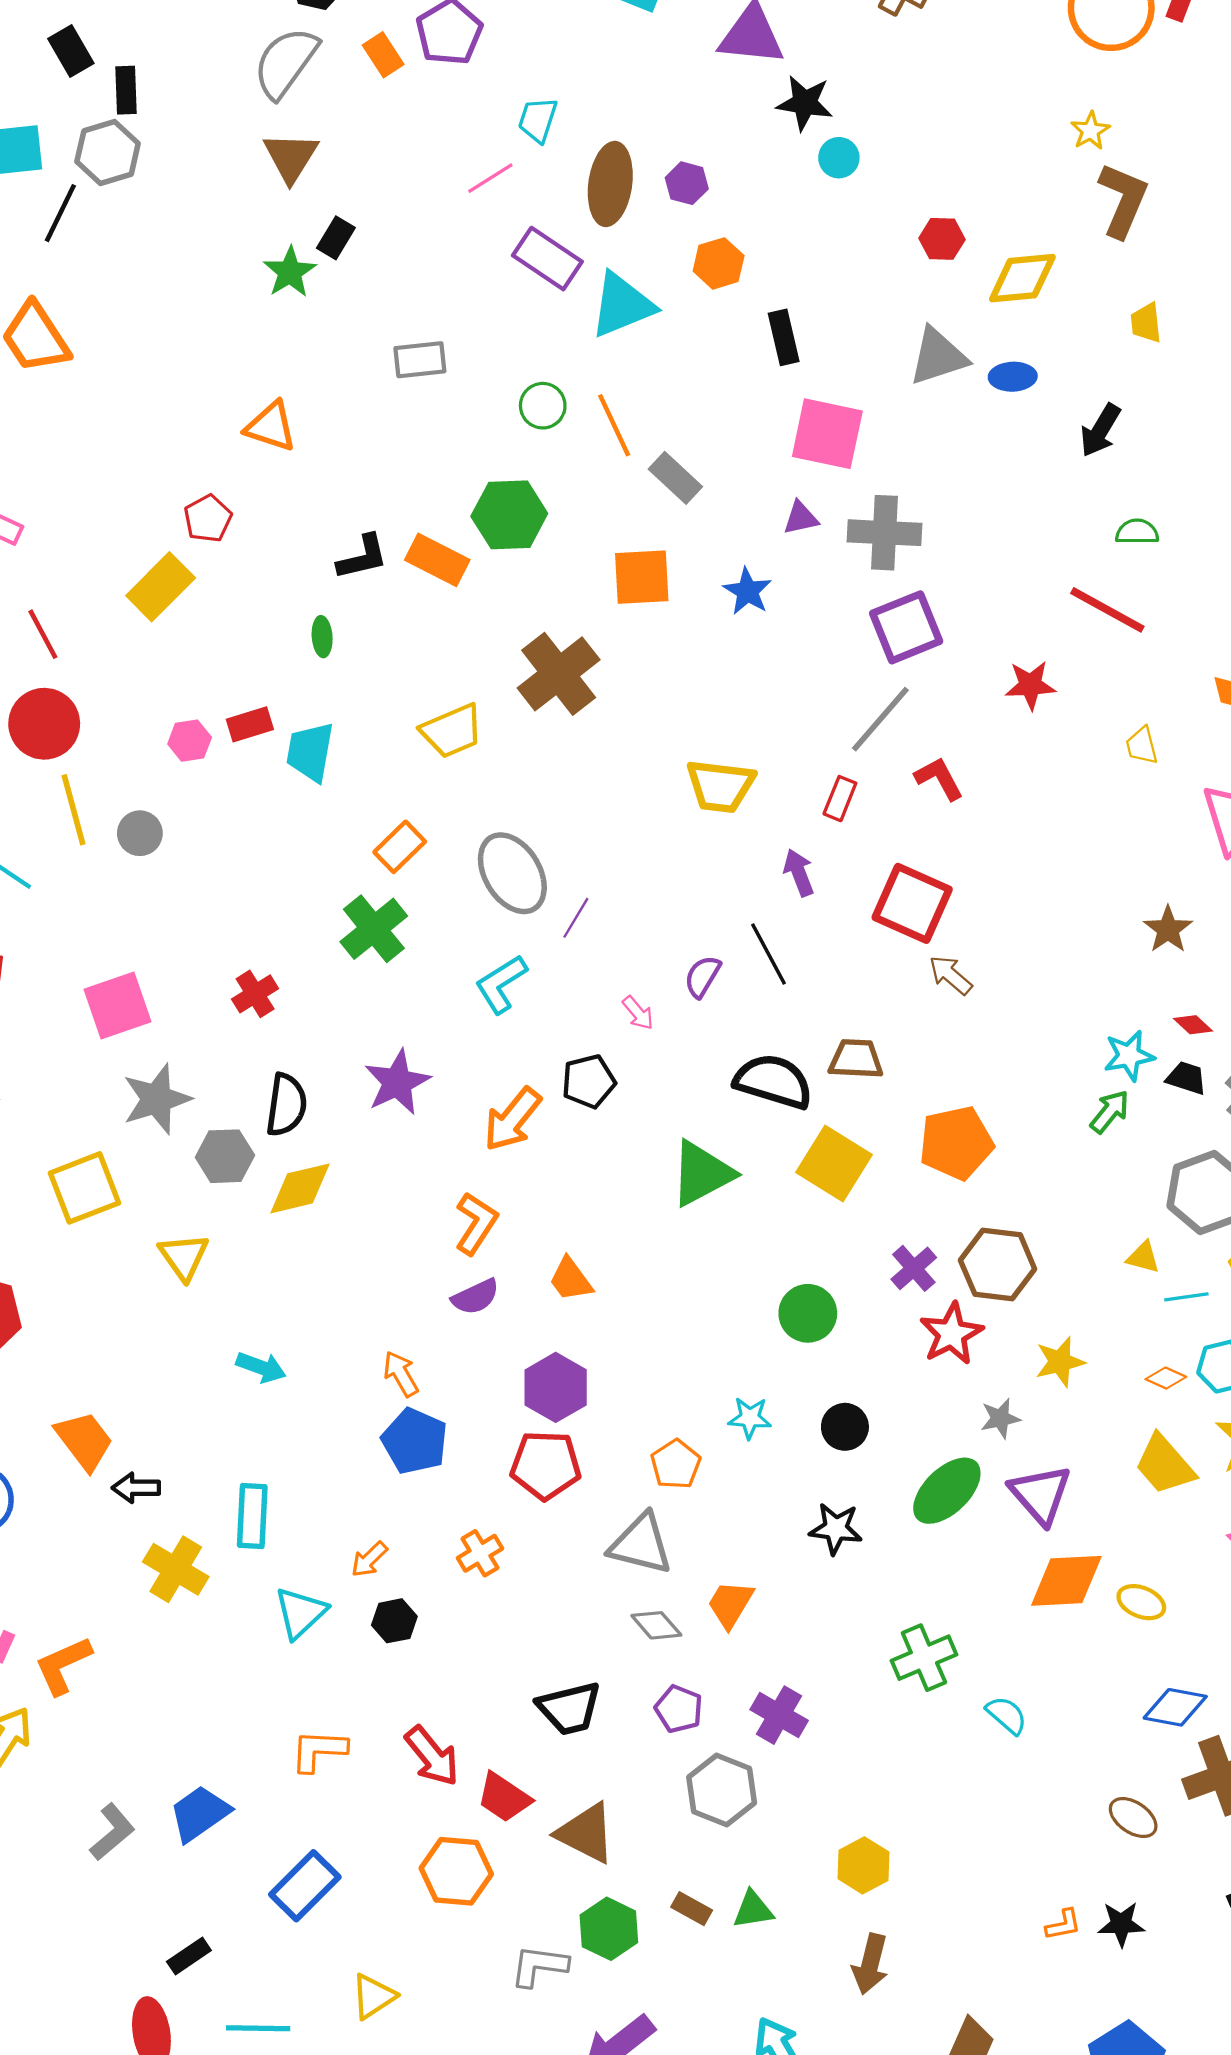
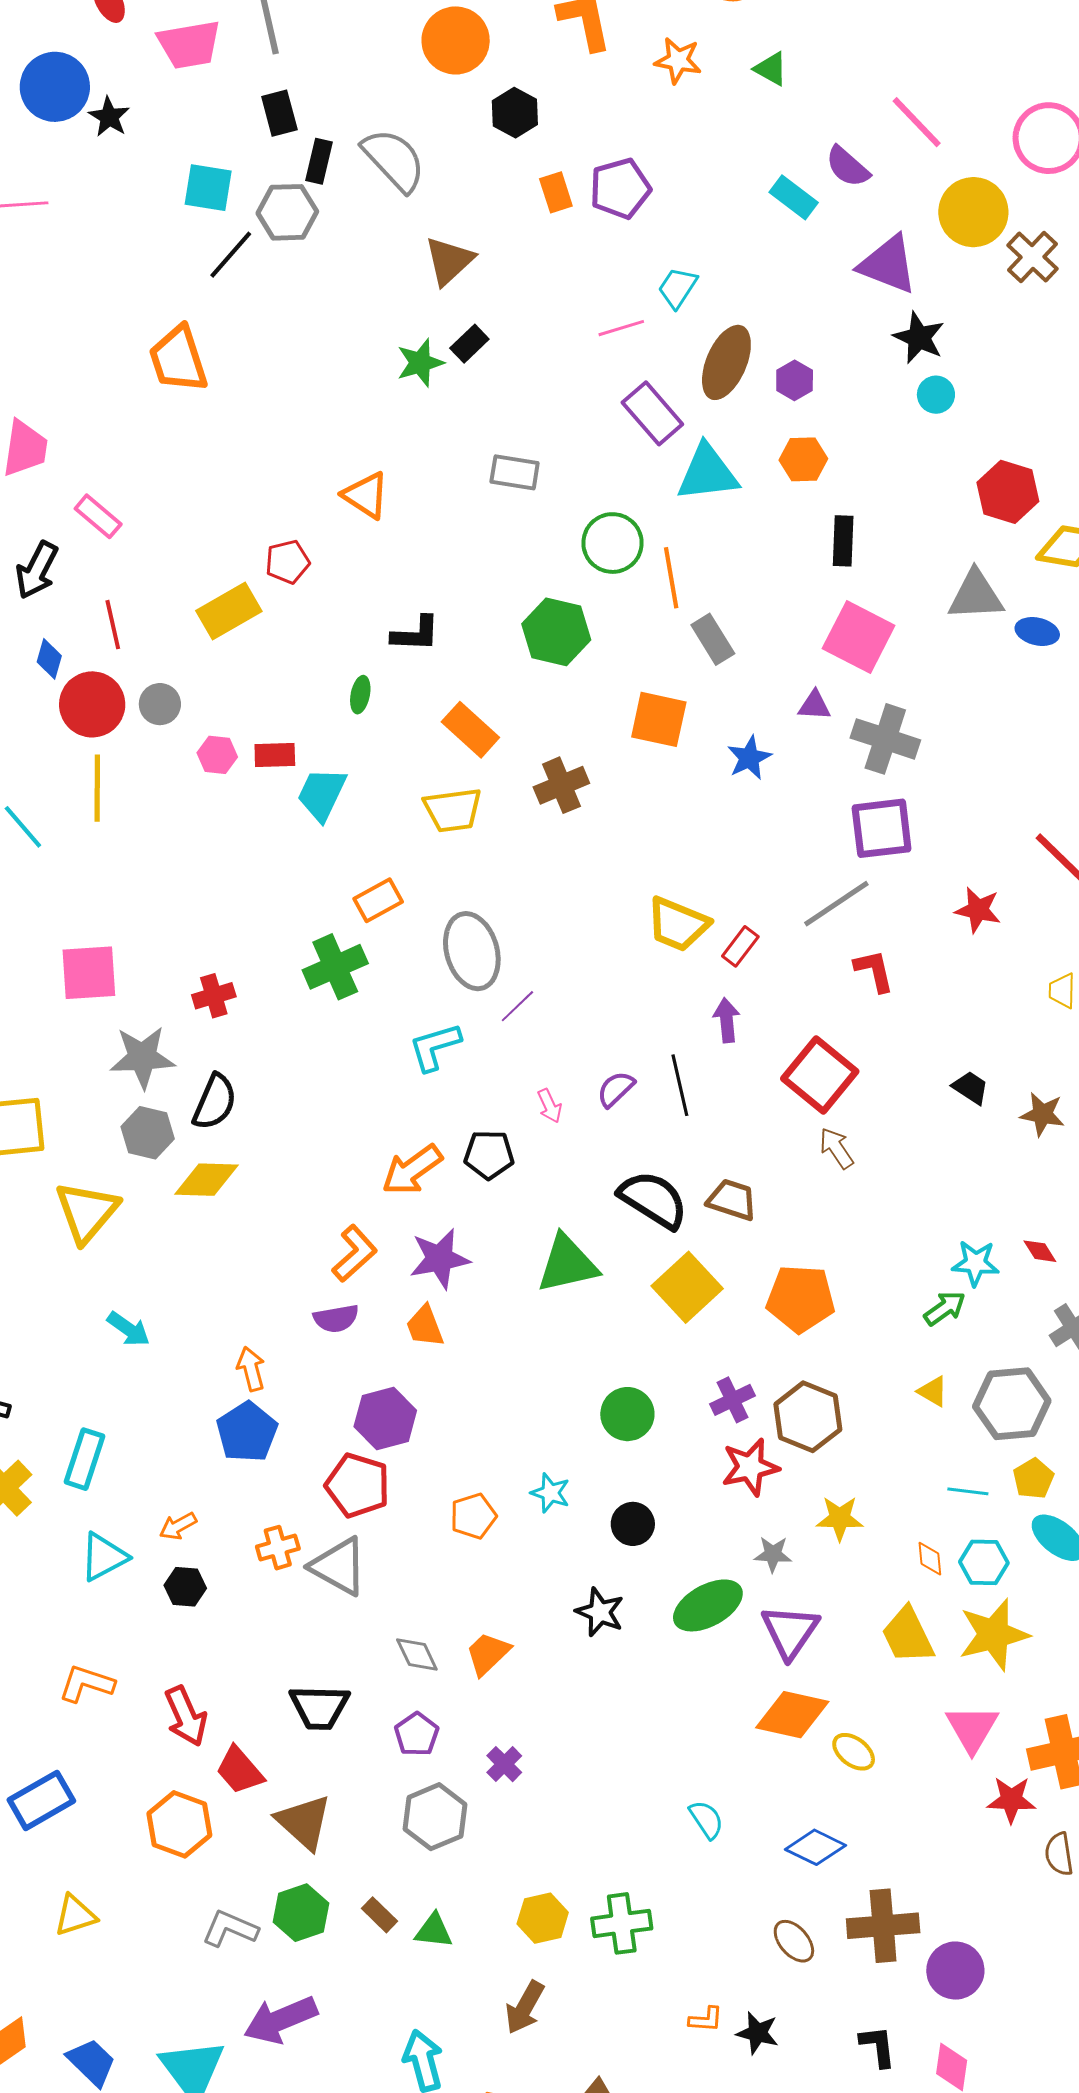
gray semicircle: (286, 63) -> (394, 160), moved, turned 86
red hexagon: (942, 239) -> (1008, 492), size x1.5
green circle: (543, 406) -> (612, 543), size x1.4
orange rectangle: (437, 560) -> (470, 730), moved
brown cross: (559, 674) -> (561, 785), size x0.7
red rectangle: (840, 799) -> (740, 946), moved
gray circle: (140, 833) -> (160, 704), moved
brown star: (1168, 929) -> (1042, 1114), moved, turned 30
black trapezoid: (1186, 1078) -> (970, 1088), moved
purple star: (397, 1082) -> (440, 1259), moved
gray star: (157, 1099) -> (142, 1057), moved
yellow triangle: (184, 1257) -> (87, 1212), size x1.4
yellow triangle: (1143, 1257) -> (933, 1391), moved
orange diamond: (1166, 1378) -> (930, 1559), turned 45
gray triangle: (641, 1544) -> (339, 1566), moved
green cross: (924, 1658) -> (622, 1923), moved
blue diamond: (1175, 1707) -> (816, 1847), moved
purple cross: (779, 1715) -> (504, 1764), size x0.7

